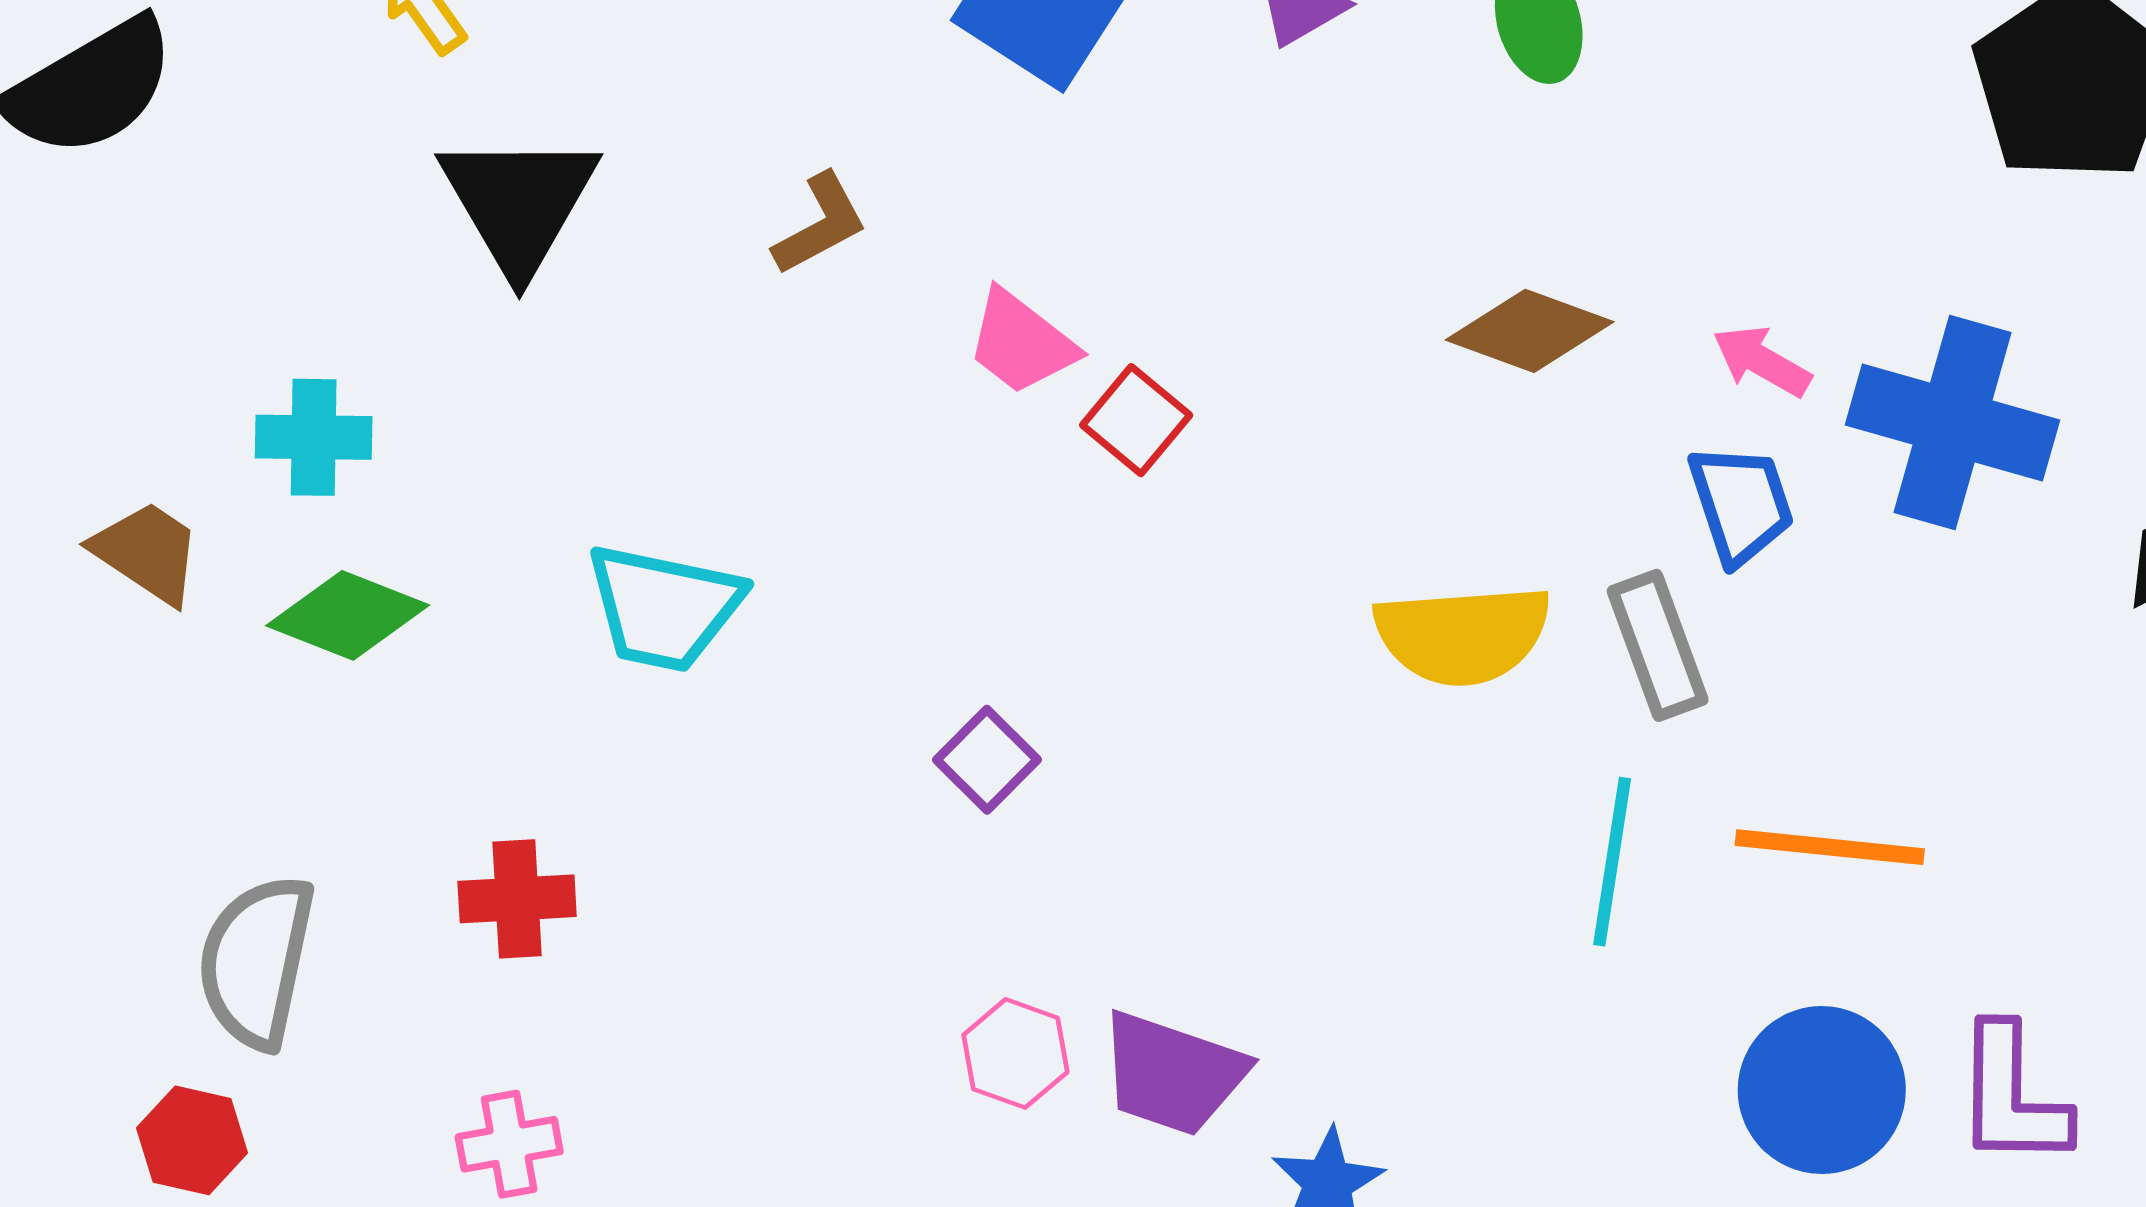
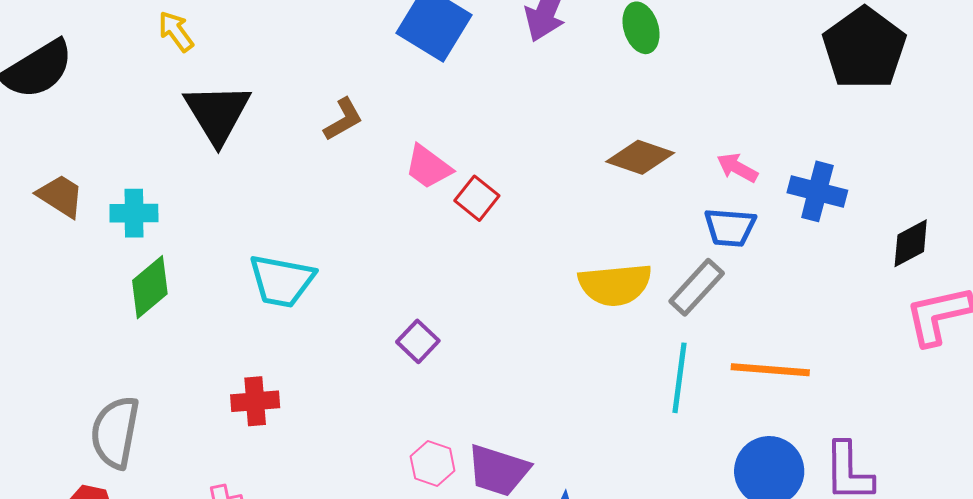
blue cross: (1952, 423) -> (817, 191), size x0.7
blue trapezoid: (1741, 504) -> (730, 227), turned 114
brown trapezoid: (147, 552) -> (60, 196), moved
green diamond: (348, 615) -> (150, 287), turned -60
gray rectangle: (1658, 645) -> (697, 287), turned 64
red cross: (517, 899) -> (255, 401), moved

